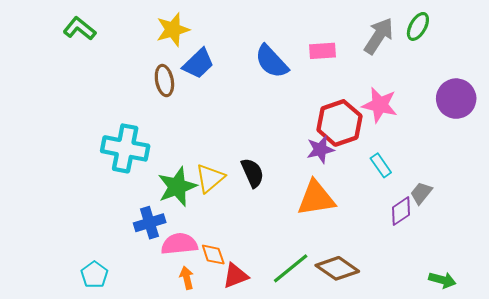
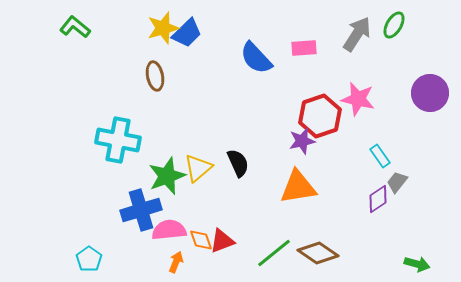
blue trapezoid: (198, 64) -> (187, 33), moved
cyan rectangle: (381, 165) -> (380, 156), moved
blue cross: (150, 223) -> (141, 210), size x1.4
red triangle: (235, 276) -> (222, 241), moved
orange arrow: (187, 278) -> (176, 262), turned 35

